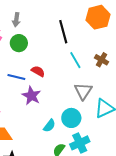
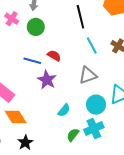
gray triangle: (83, 91) -> (88, 75), moved, turned 36
cyan circle: (71, 118) -> (96, 105), moved

